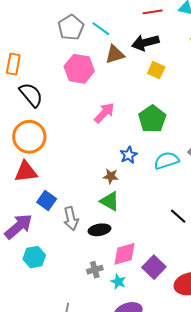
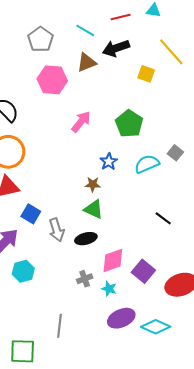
cyan line: (101, 29) -> (85, 30), moved
yellow square: (156, 70) -> (146, 74), moved

